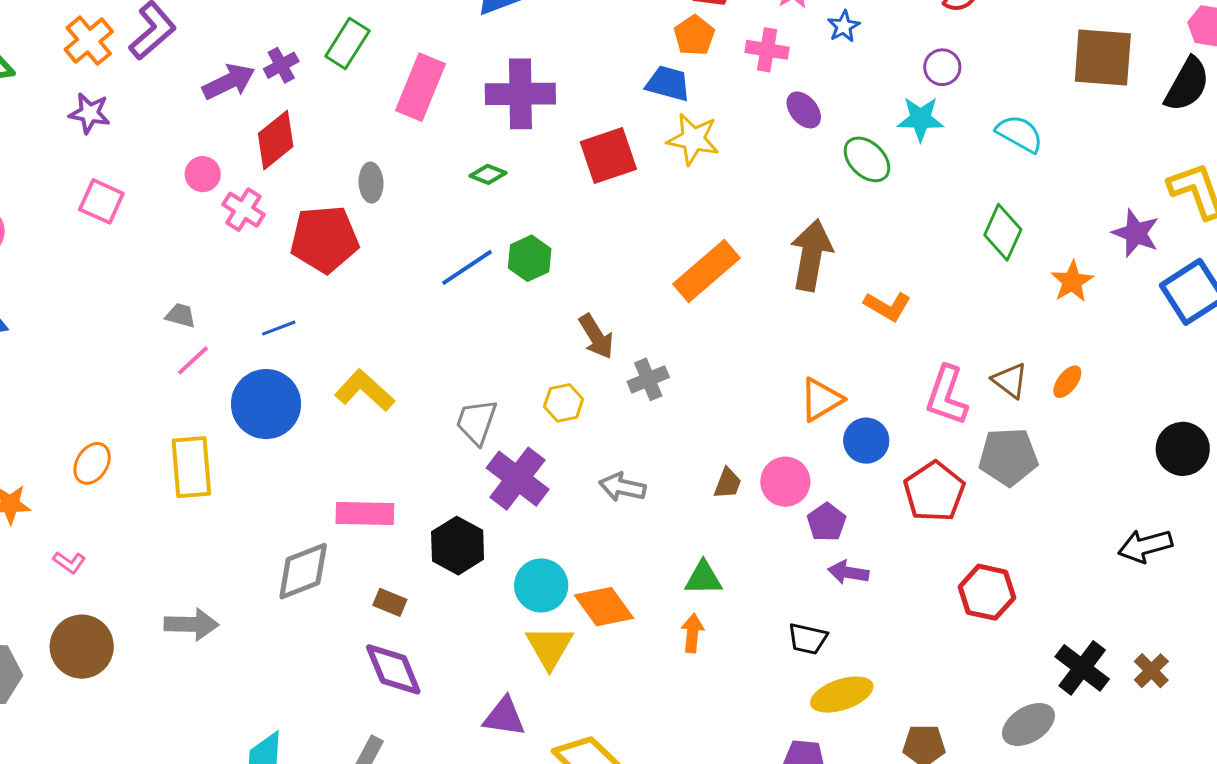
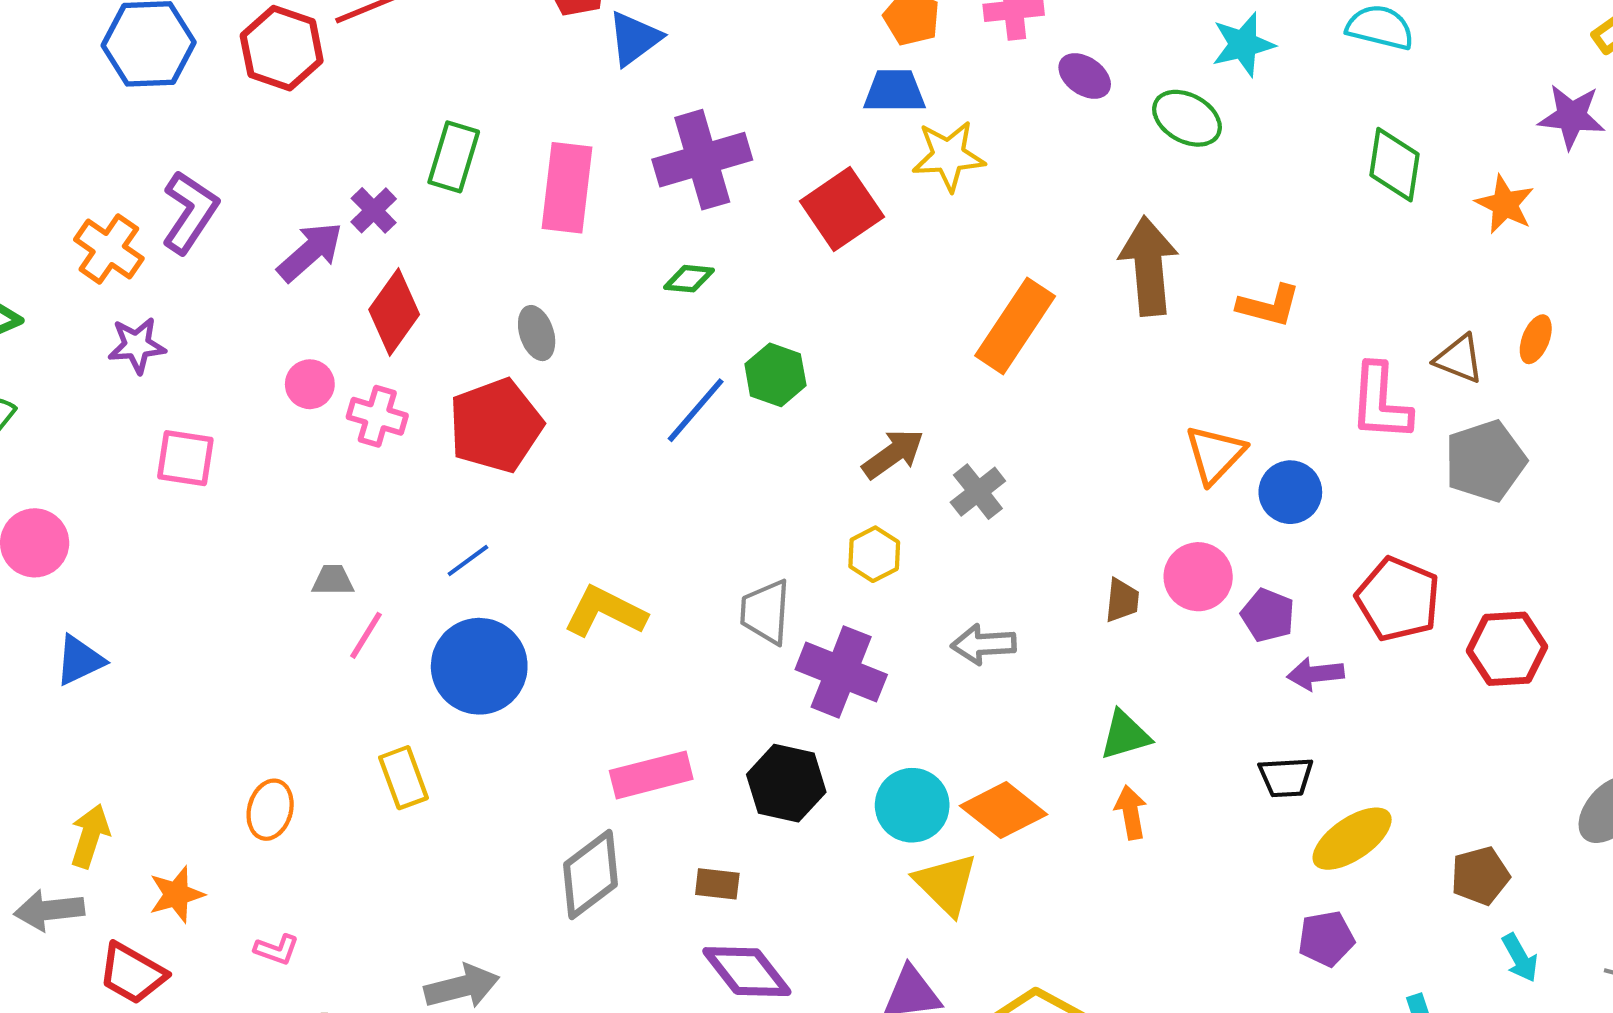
brown arrow: (596, 336) -> (893, 454), turned -78
yellow rectangle: (191, 467) -> (403, 778), size x0.7
red pentagon: (934, 492) -> (1398, 599), moved

